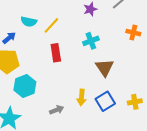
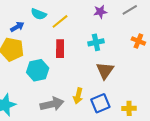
cyan hexagon: (25, 86) -> (38, 70), moved
gray arrow: (57, 110) -> (52, 104), size x1.6

